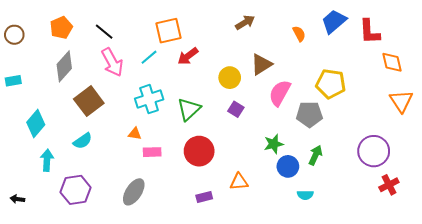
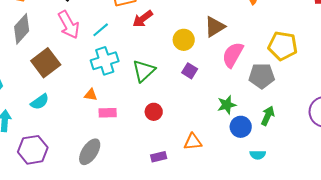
cyan line: (149, 57) -> (101, 30), moved
red circle: (199, 151) -> (154, 112), size x0.6

